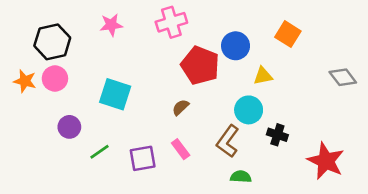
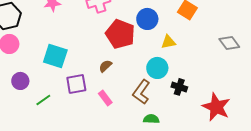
purple square: (143, 158) -> (76, 84), moved

